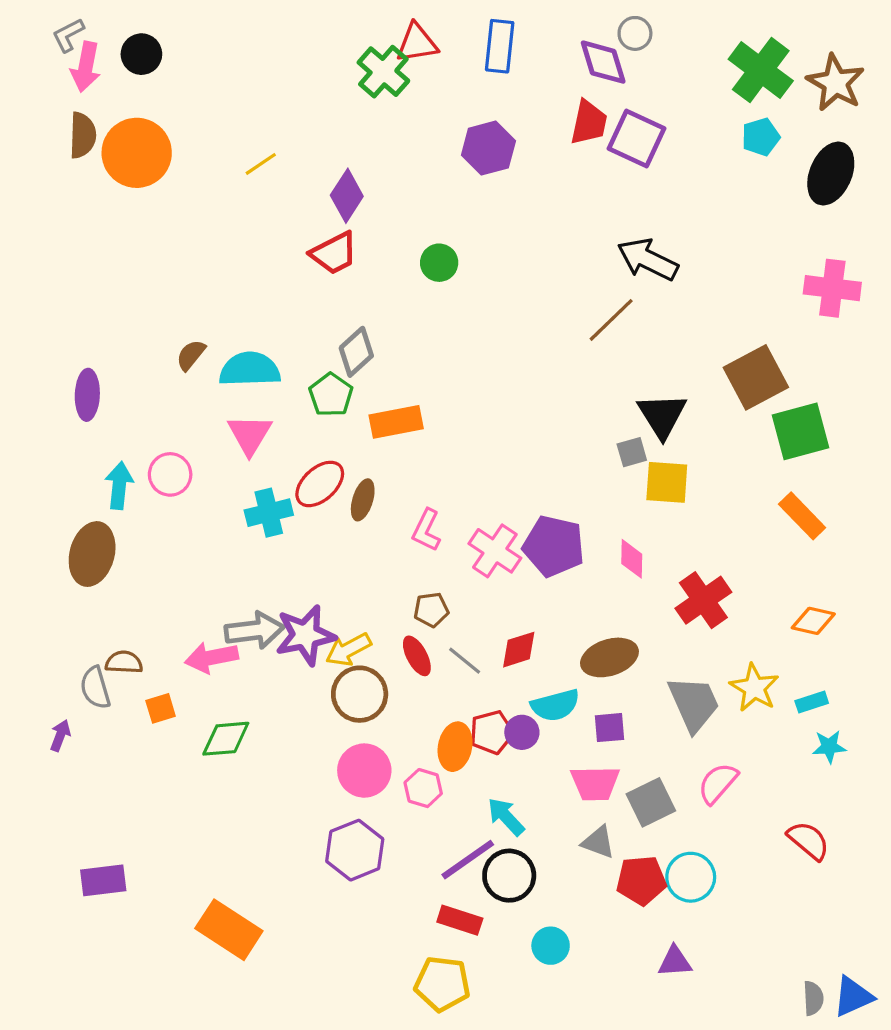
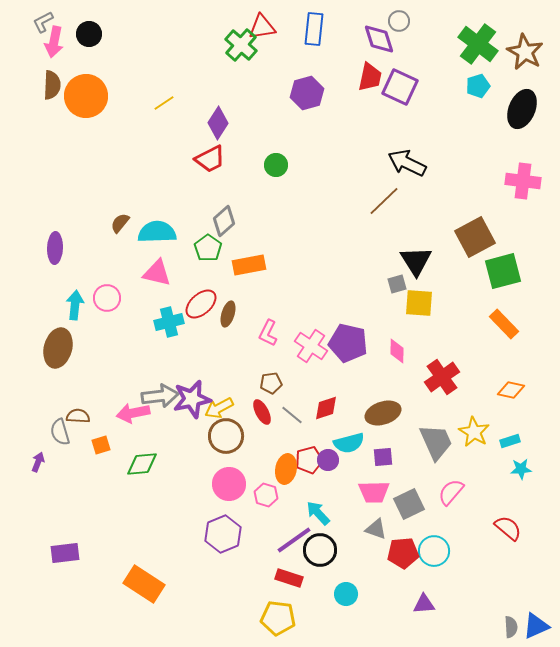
pink triangle: (250, 435) -> (157, 273), turned -48

